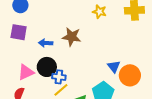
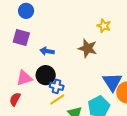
brown star: (72, 37) -> (88, 48), moved
blue triangle: (114, 67) -> (112, 82), size x1.5

